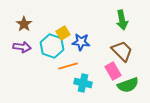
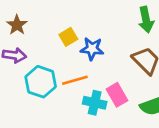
cyan hexagon: (52, 46) -> (41, 82), moved
pink rectangle: (113, 71) -> (117, 95), moved

